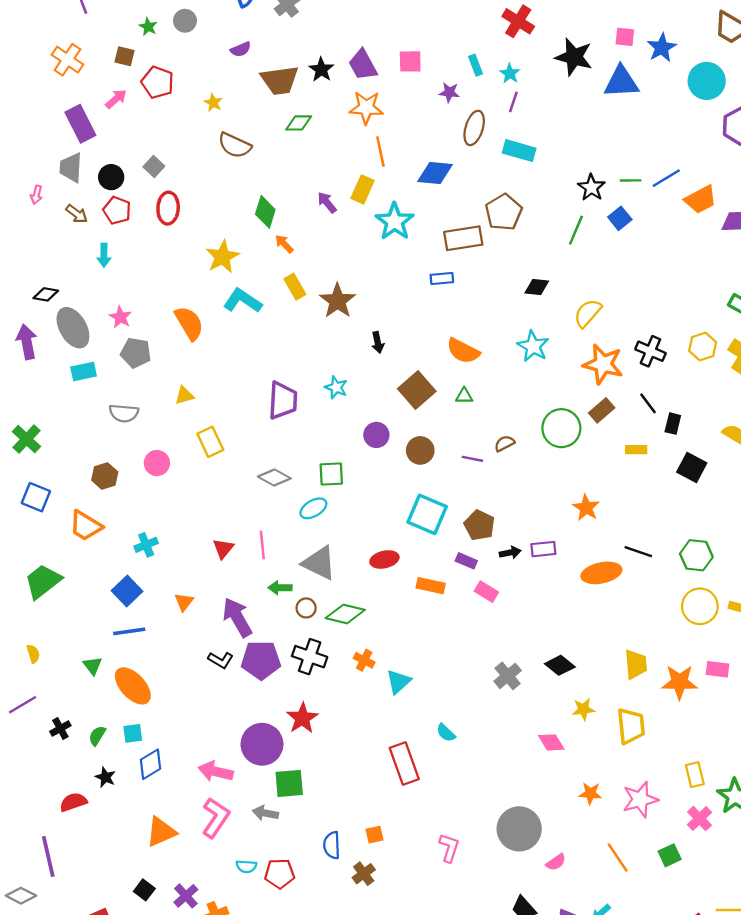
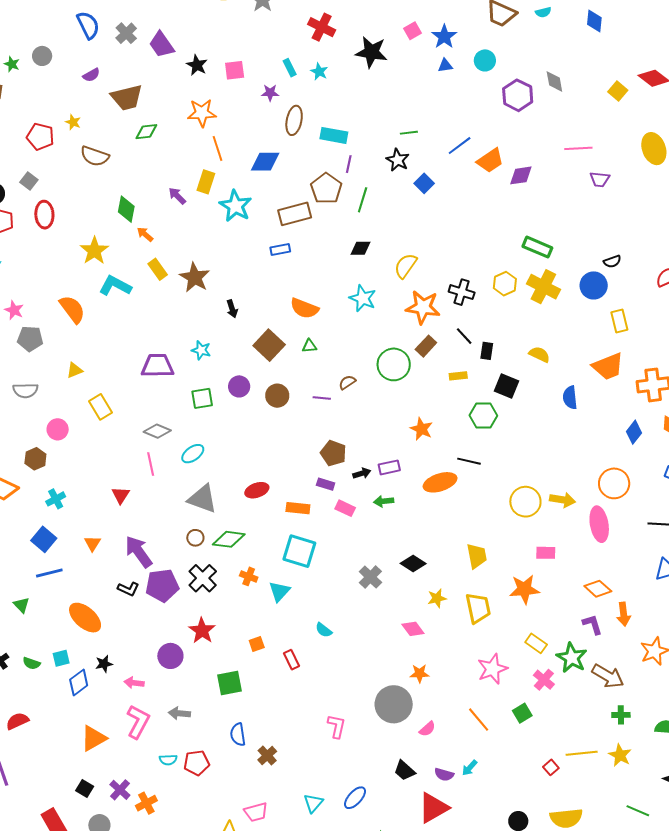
pink square: (625, 37) -> (412, 31), turned -30
purple trapezoid: (363, 65) -> (162, 45), moved
black star: (321, 70) -> (197, 65), moved
cyan circle: (707, 81) -> (485, 60), size x0.7
red pentagon: (158, 82) -> (40, 137), moved
blue triangle: (621, 82) -> (445, 66), moved, size x0.5
purple line: (513, 102) -> (349, 164), moved
green line: (631, 180) -> (409, 133), moved
green line: (576, 230) -> (363, 200), moved
purple trapezoid: (283, 400) -> (158, 366), turned -88
green square: (331, 474) -> (202, 398), moved
brown hexagon: (105, 476) -> (35, 459), moved
cyan square: (427, 514) -> (299, 551), moved
pink line: (262, 545) -> (151, 464), moved
green hexagon: (696, 555) -> (483, 416), moved
green arrow: (280, 588) -> (384, 501), moved
black cross: (310, 657) -> (203, 578), turned 32
orange star: (680, 682) -> (524, 589), moved
orange ellipse: (133, 686) -> (85, 618), moved
green semicircle: (97, 736) -> (31, 663), turned -96
purple circle: (262, 744) -> (170, 656), size x0.7
red rectangle: (404, 763) -> (291, 660), size x0.6
pink arrow: (216, 771) -> (134, 683), size x0.7
yellow rectangle: (695, 775) -> (536, 643), turned -35
black star: (105, 777) -> (104, 664), moved, turned -30
green square: (289, 783) -> (230, 683), moved
orange star: (590, 793) -> (420, 673), moved
orange square: (374, 835) -> (257, 644), moved

